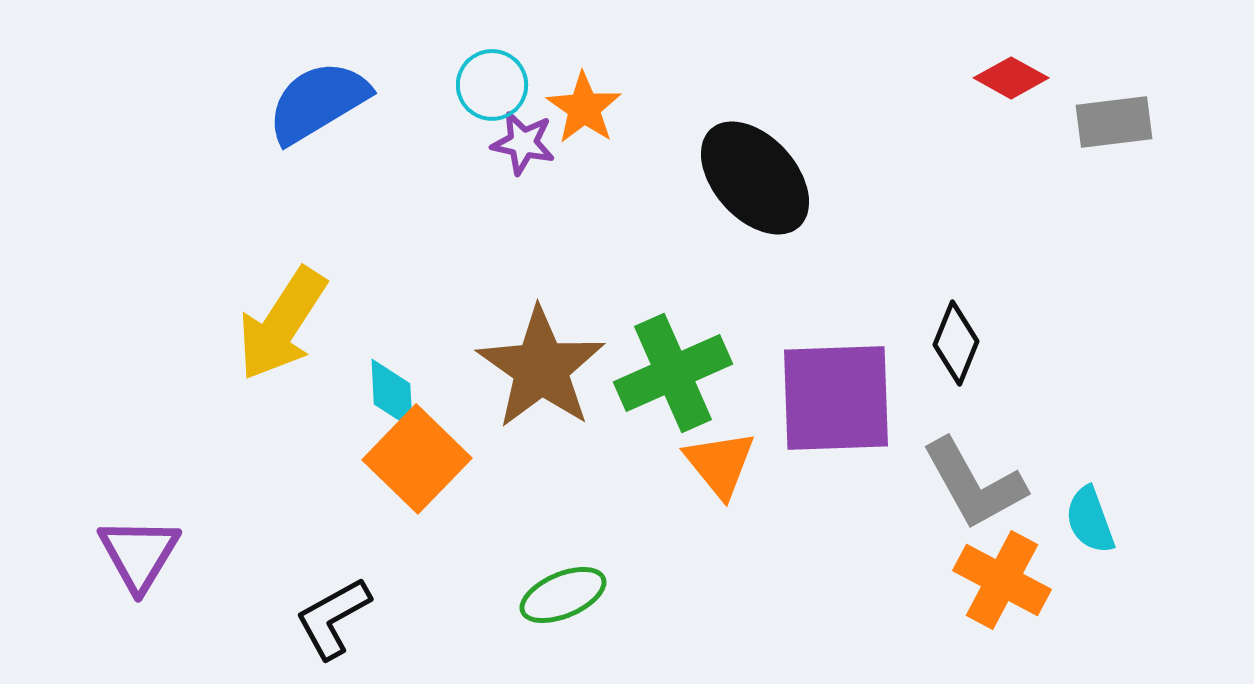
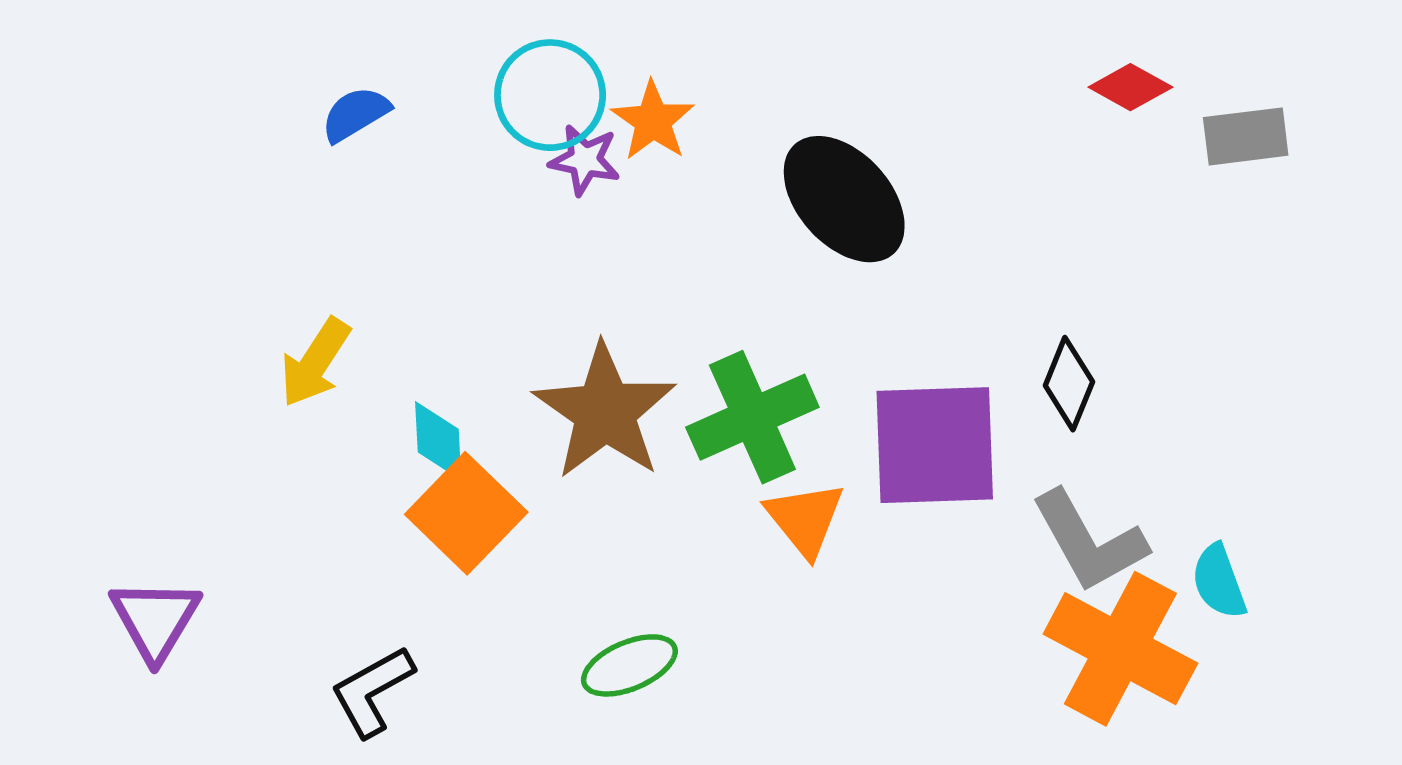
cyan circle: (492, 85) -> (550, 95), size x1.4
blue semicircle: (318, 102) -> (355, 114), size x0.6
yellow arrow: (282, 324) -> (315, 362), size x0.7
orange cross: (1002, 580) -> (1120, 649), size x1.4

